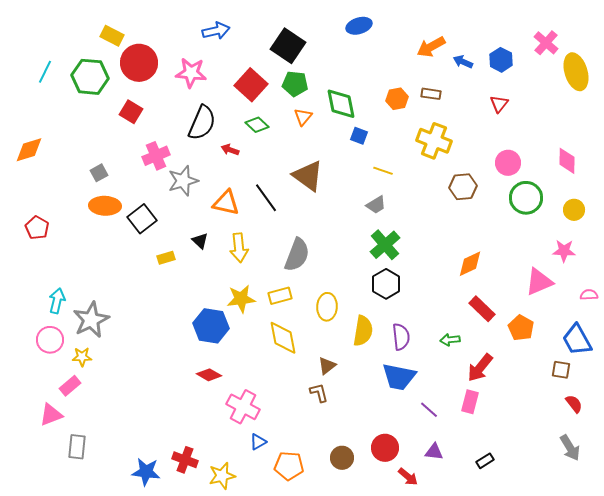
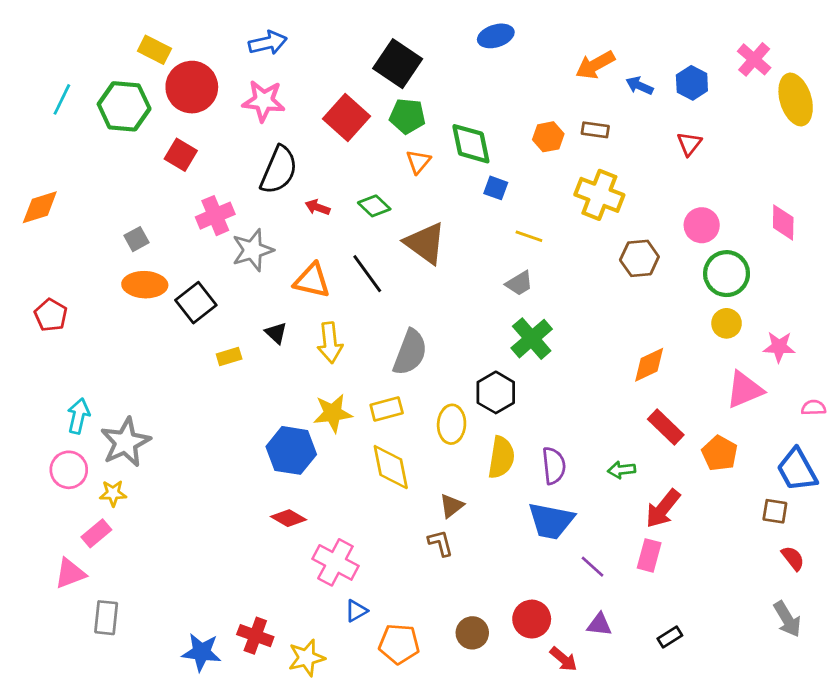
blue arrow: (216, 31) -> (268, 43), moved
green diamond: (257, 125) -> (374, 206), moved
yellow circle: (574, 210) -> (727, 323), moved
black hexagon: (386, 284) -> (496, 392), moved

